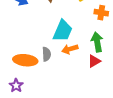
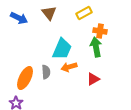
green arrow: (97, 42) -> (96, 47), moved
orange ellipse: (25, 60) -> (25, 78), turned -70

